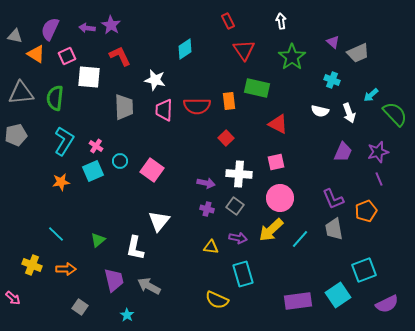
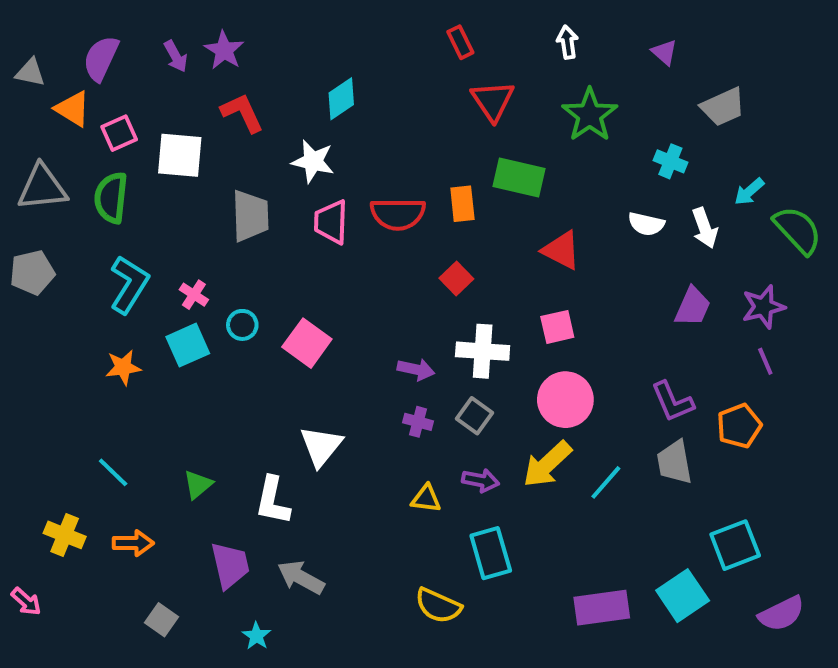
purple arrow: (87, 28) -> (176, 56), turned -126
purple triangle: (333, 42) -> (664, 52), moved
cyan diamond: (185, 49) -> (341, 99), moved
pink square: (67, 56) -> (119, 133), moved

